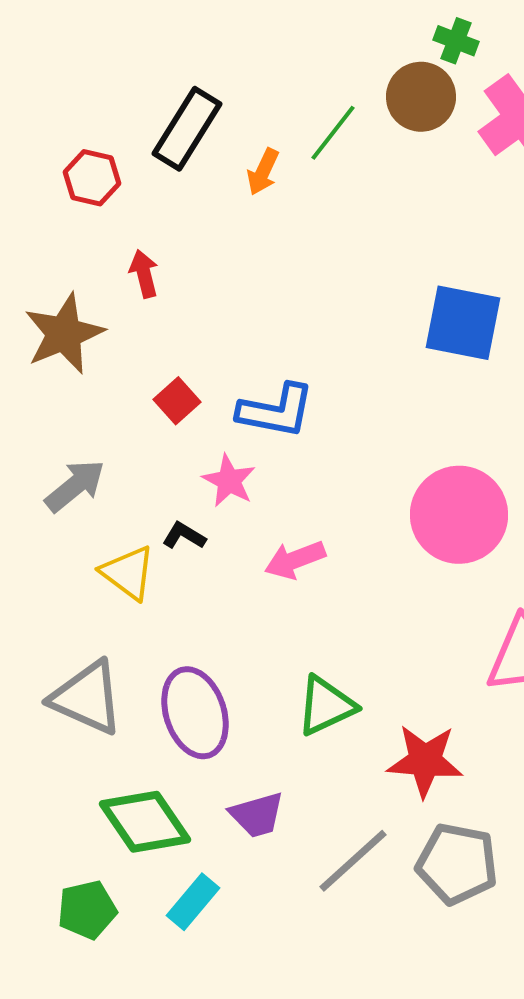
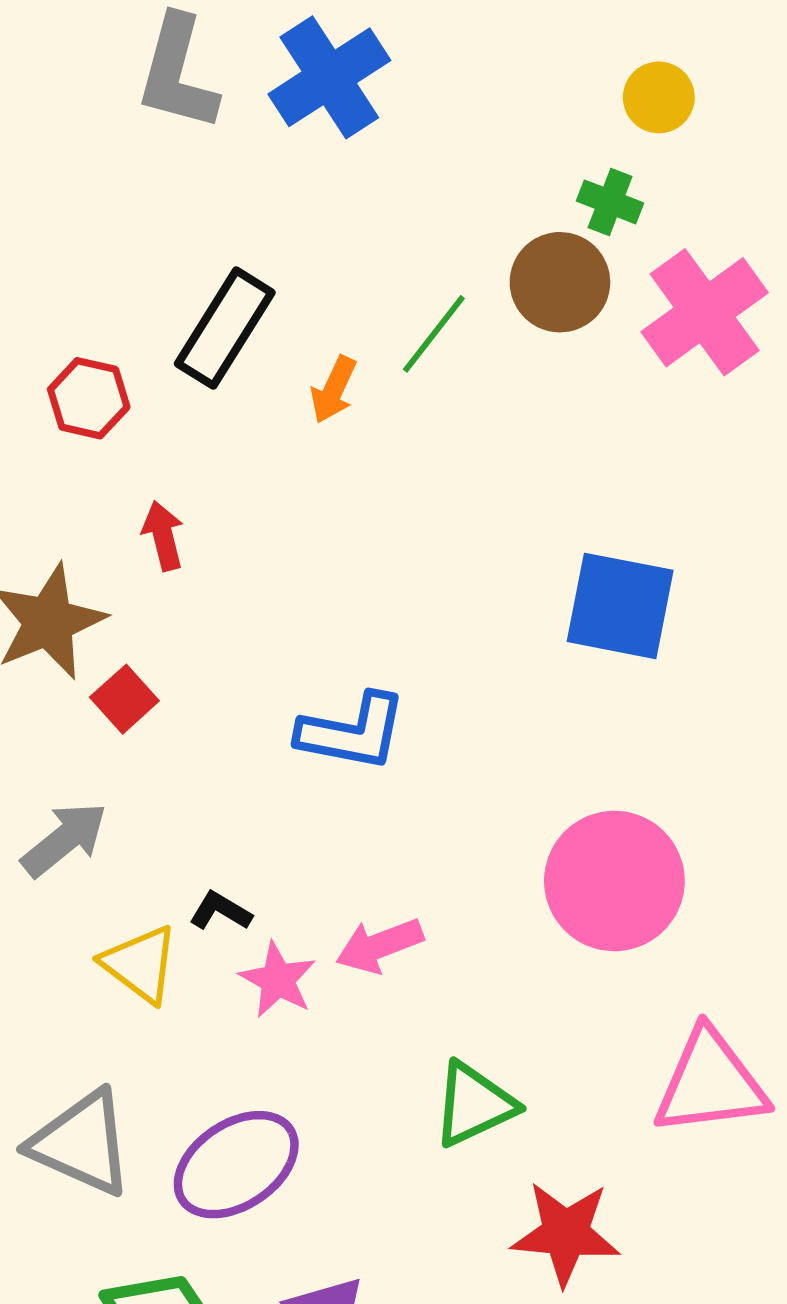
red square: (177, 401) -> (124, 699), moved
pink star: (229, 481) -> (278, 980), moved
green triangle: (326, 706) -> (474, 1104), moved
purple ellipse: (195, 713) -> (236, 1165), turned 74

